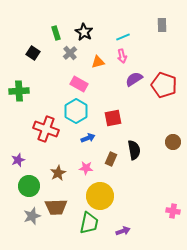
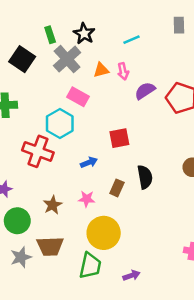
black square: (33, 53) -> (22, 59), size x1.5
gray cross: (70, 53) -> (67, 59), size x1.6
pink arrow: (122, 56) -> (123, 71), moved
cyan hexagon: (76, 111) -> (60, 124), moved

